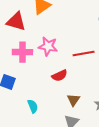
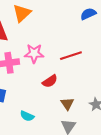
cyan semicircle: (33, 106) -> (27, 116), turned 144

